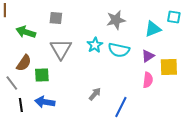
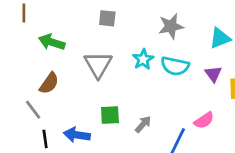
gray square: (56, 18) -> (107, 18), moved
purple triangle: (148, 56) -> (213, 74), turned -32
green square: (42, 75) -> (110, 115), moved
pink semicircle: (148, 80) -> (204, 120), moved, turned 49

